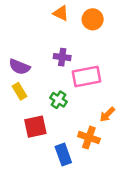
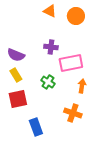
orange arrow: (107, 114) -> (82, 86), moved, turned 144
red square: (35, 127) -> (18, 99), moved
blue rectangle: (63, 155) -> (36, 127), moved

